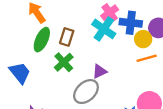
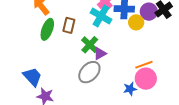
orange line: (147, 58) -> (144, 65), moved
green cross: (64, 62) -> (90, 45), moved
blue trapezoid: (20, 73) -> (33, 77), moved

